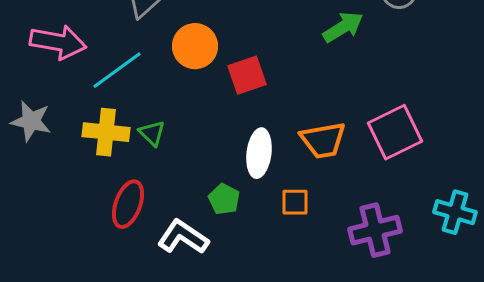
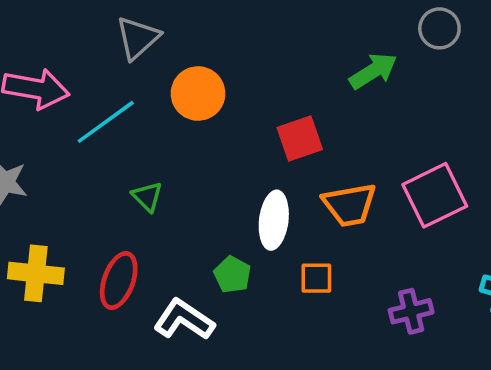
red square: (247, 75) -> (300, 138), moved
yellow cross: (106, 132) -> (36, 273), moved
purple cross: (375, 230) -> (411, 311), size x0.7

